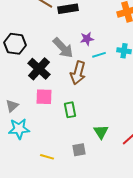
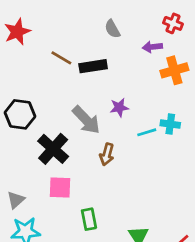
cyan line: (99, 55) -> (147, 132), moved
brown arrow: (78, 73) -> (107, 154), size x0.7
green rectangle: (70, 110) -> (89, 219), moved

